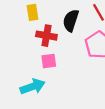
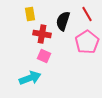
pink square: (49, 61) -> (44, 56), turned 32

